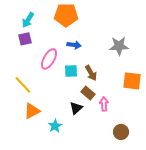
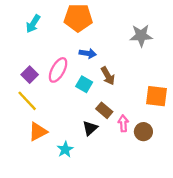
purple square: (25, 39) -> (30, 75), moved, turned -32
gray star: (119, 46) -> (141, 36), moved
cyan square: (71, 71) -> (84, 84), turned 32
brown arrow: (91, 73) -> (108, 76), moved
brown circle: (121, 132) -> (143, 132), moved

